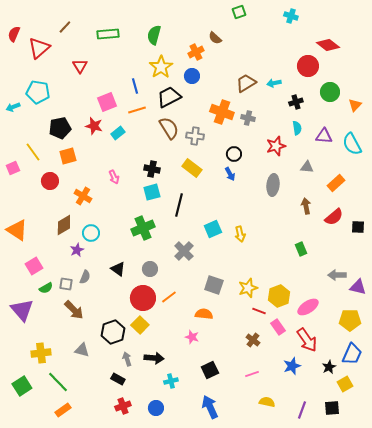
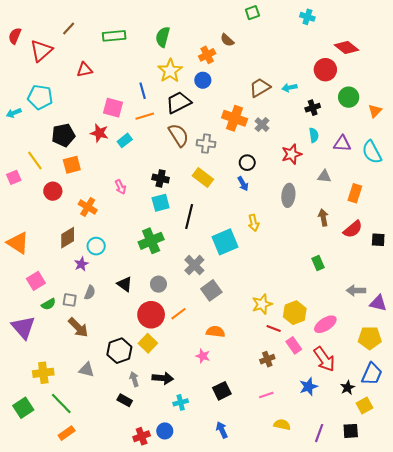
red triangle: (80, 66) -> (85, 70), turned 49
pink square: (107, 102) -> (113, 108), turned 36
gray cross: (248, 118) -> (262, 125), turned 32
orange rectangle: (336, 183) -> (355, 193), turned -30
cyan square: (213, 229) -> (225, 242), size x1.4
yellow arrow: (240, 234) -> (254, 223), moved
gray square: (214, 285) -> (211, 290), moved, turned 36
brown cross: (253, 340) -> (267, 359), turned 32
red cross: (123, 406) -> (142, 436), moved
blue arrow: (210, 407) -> (222, 430), size x0.7

